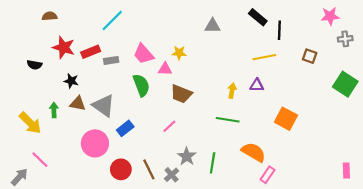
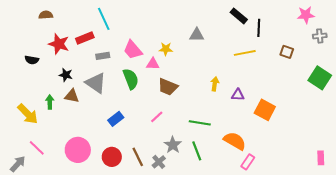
cyan line: (112, 20) -> (104, 19), turned -70
gray triangle: (213, 26) -> (197, 35), moved
red rectangle: (91, 52) -> (85, 38), moved
purple triangle: (257, 85) -> (238, 95), moved
gray triangle: (104, 106) -> (96, 83), moved
green line: (228, 120) -> (200, 123), moved
pink circle: (95, 143) -> (78, 150), moved
green line: (213, 163) -> (197, 151), turned -30

